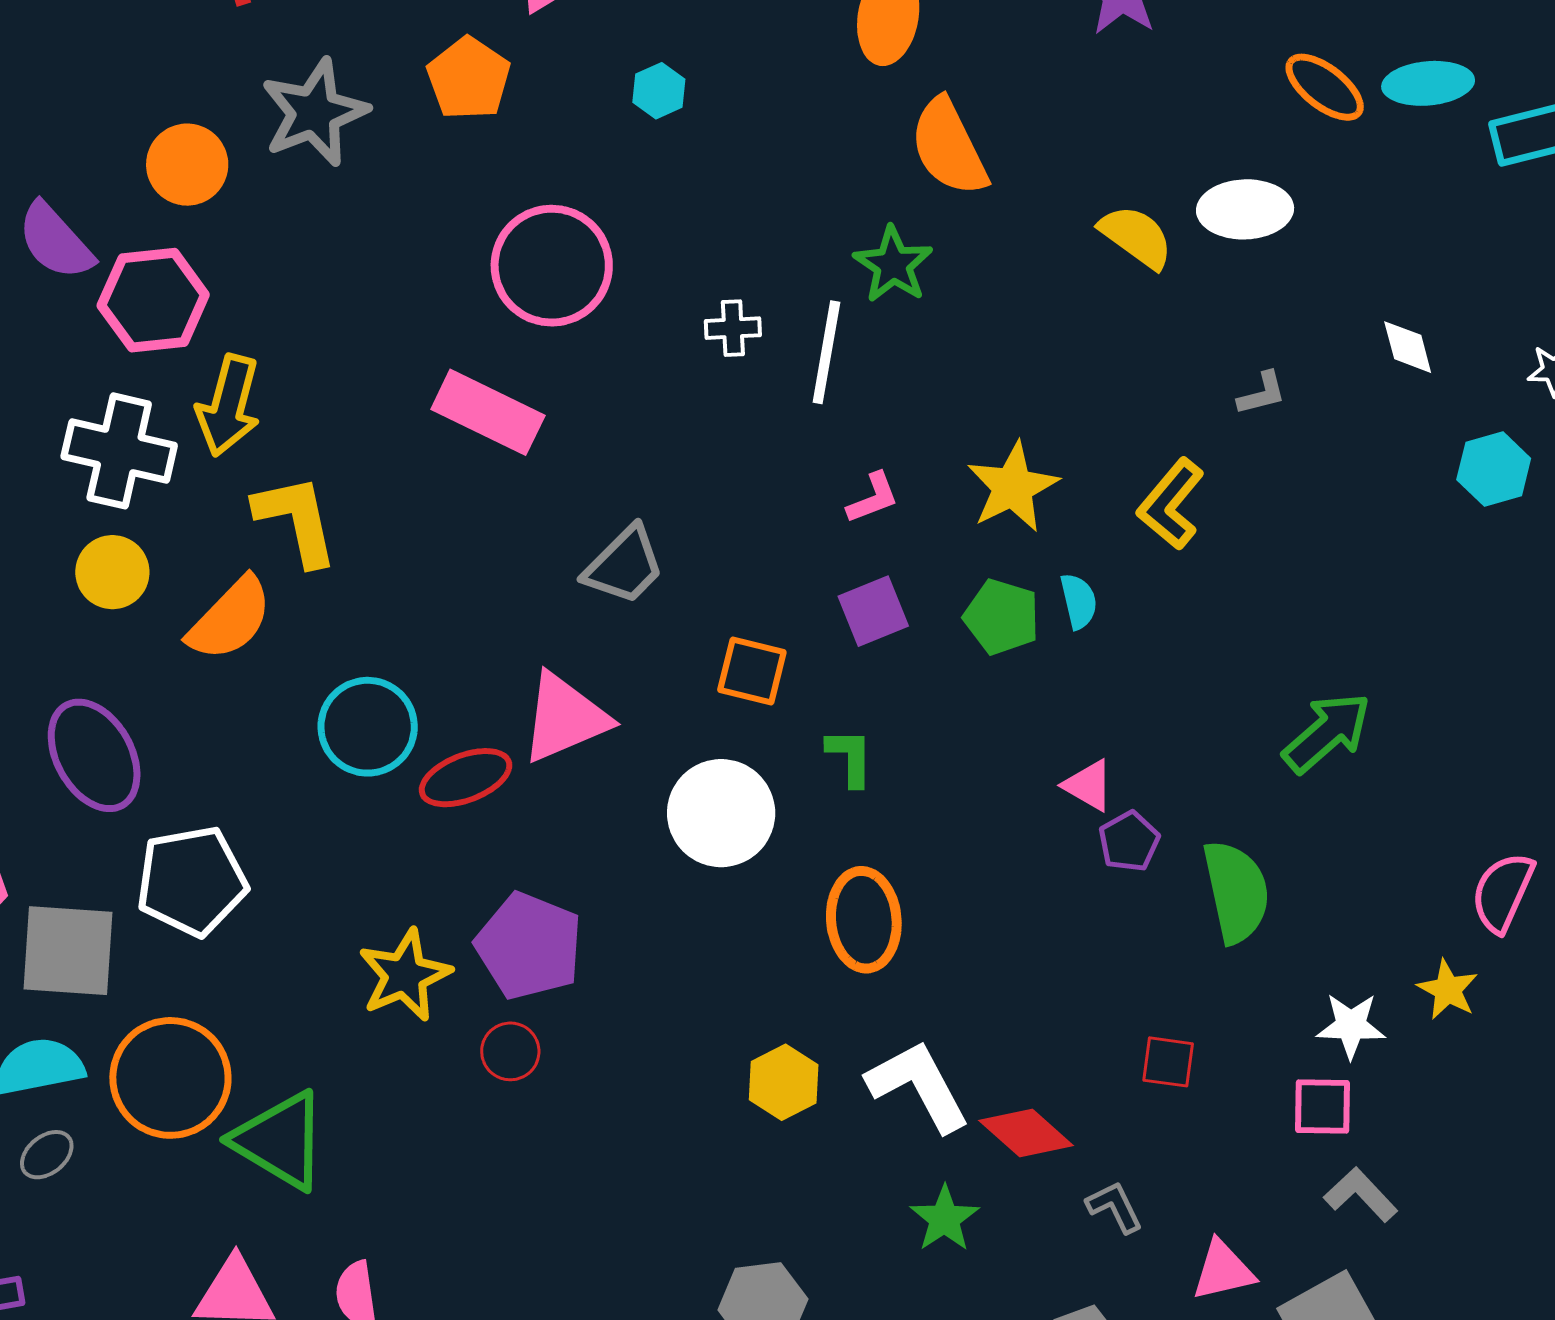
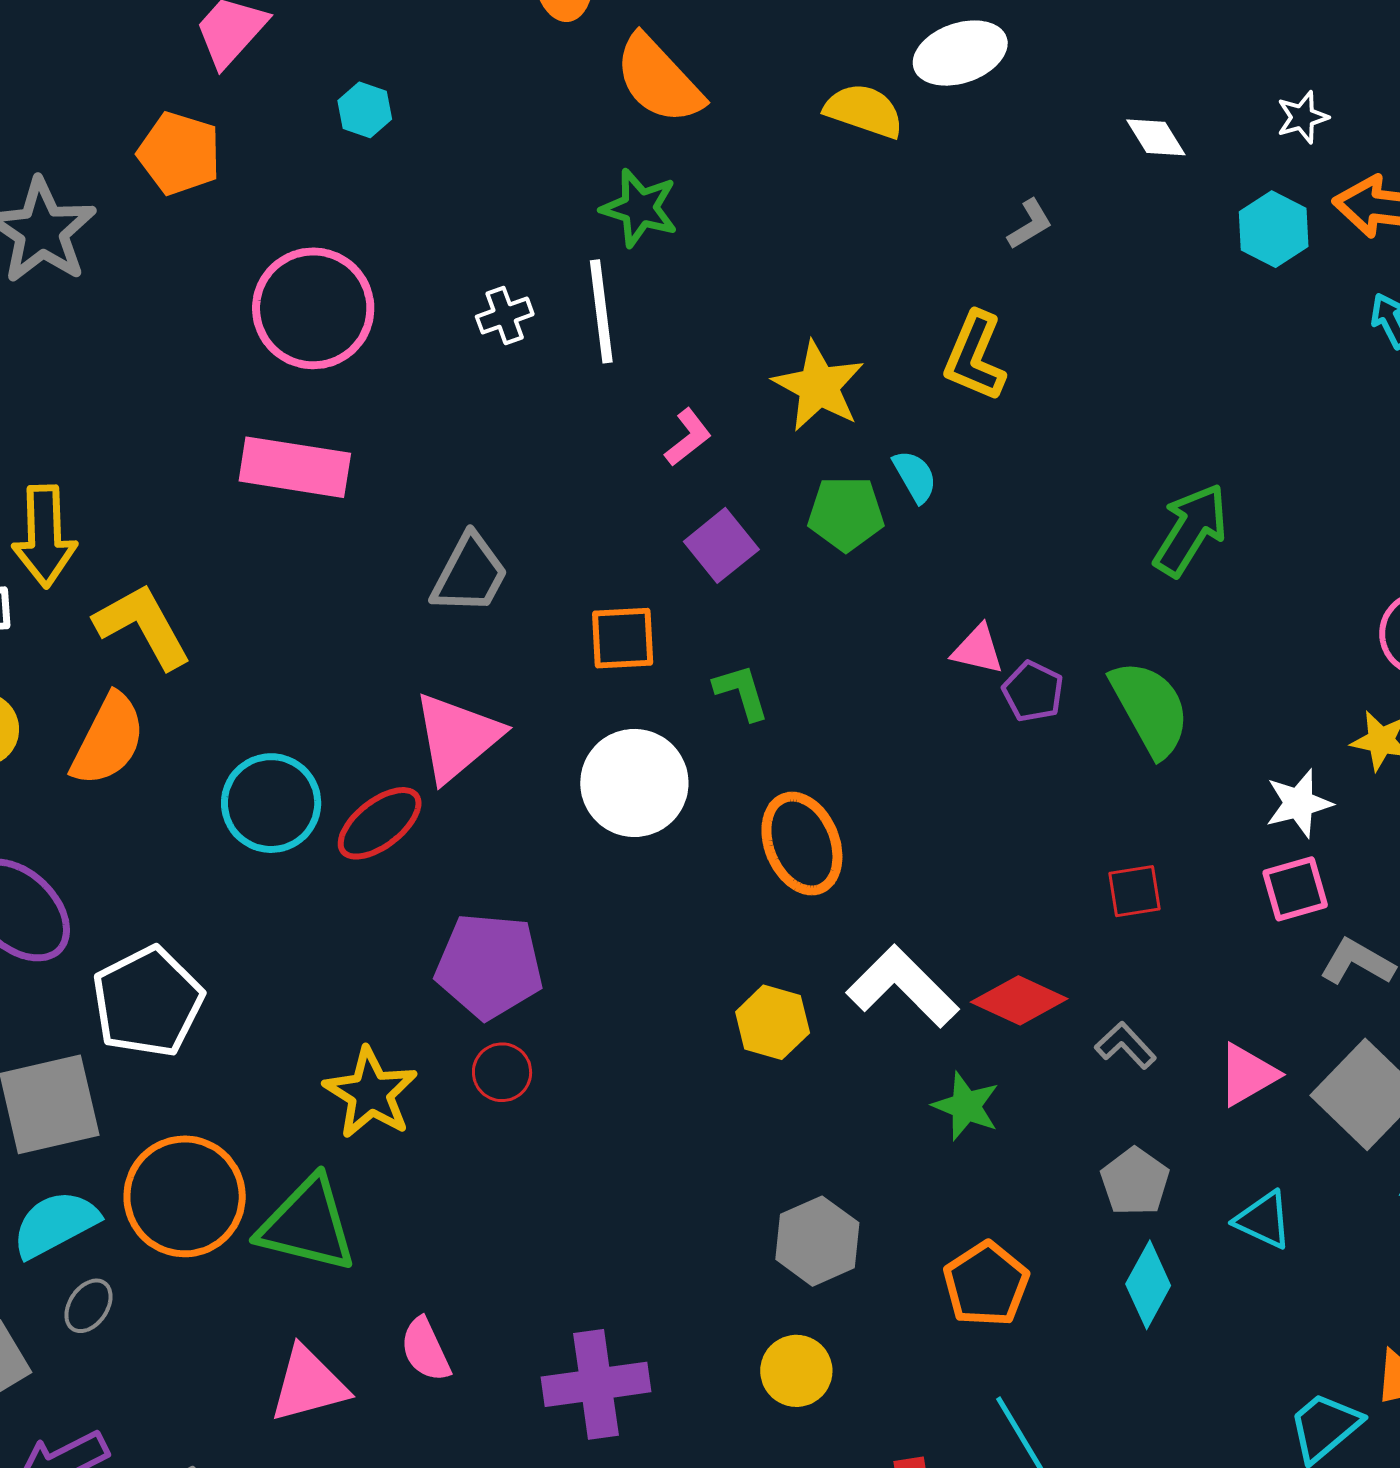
yellow star: (405, 975) -> (371, 1093), moved

